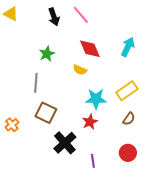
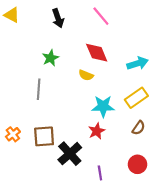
pink line: (81, 15) -> (101, 16), moved
cyan arrow: (128, 47) -> (137, 63), moved, turned 48
brown square: (46, 113) -> (44, 136), moved, turned -30

